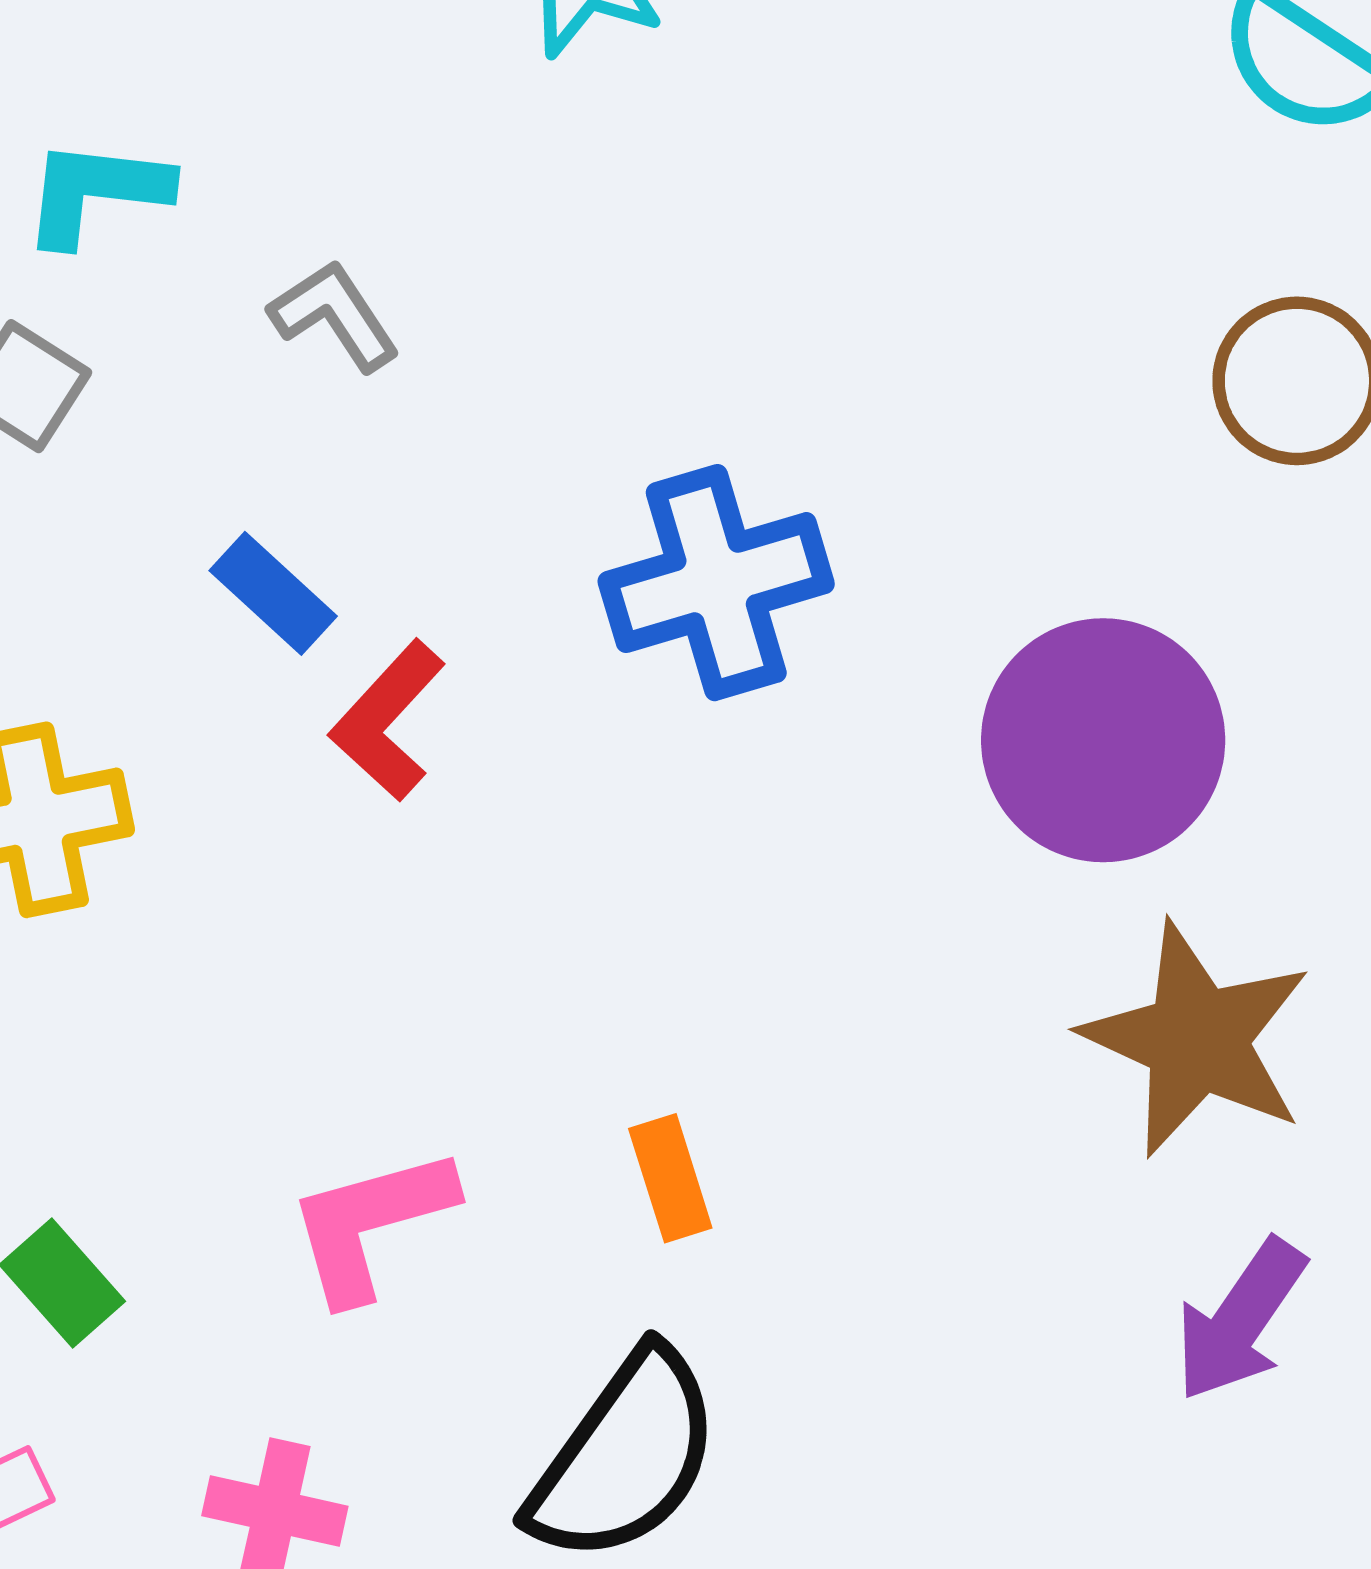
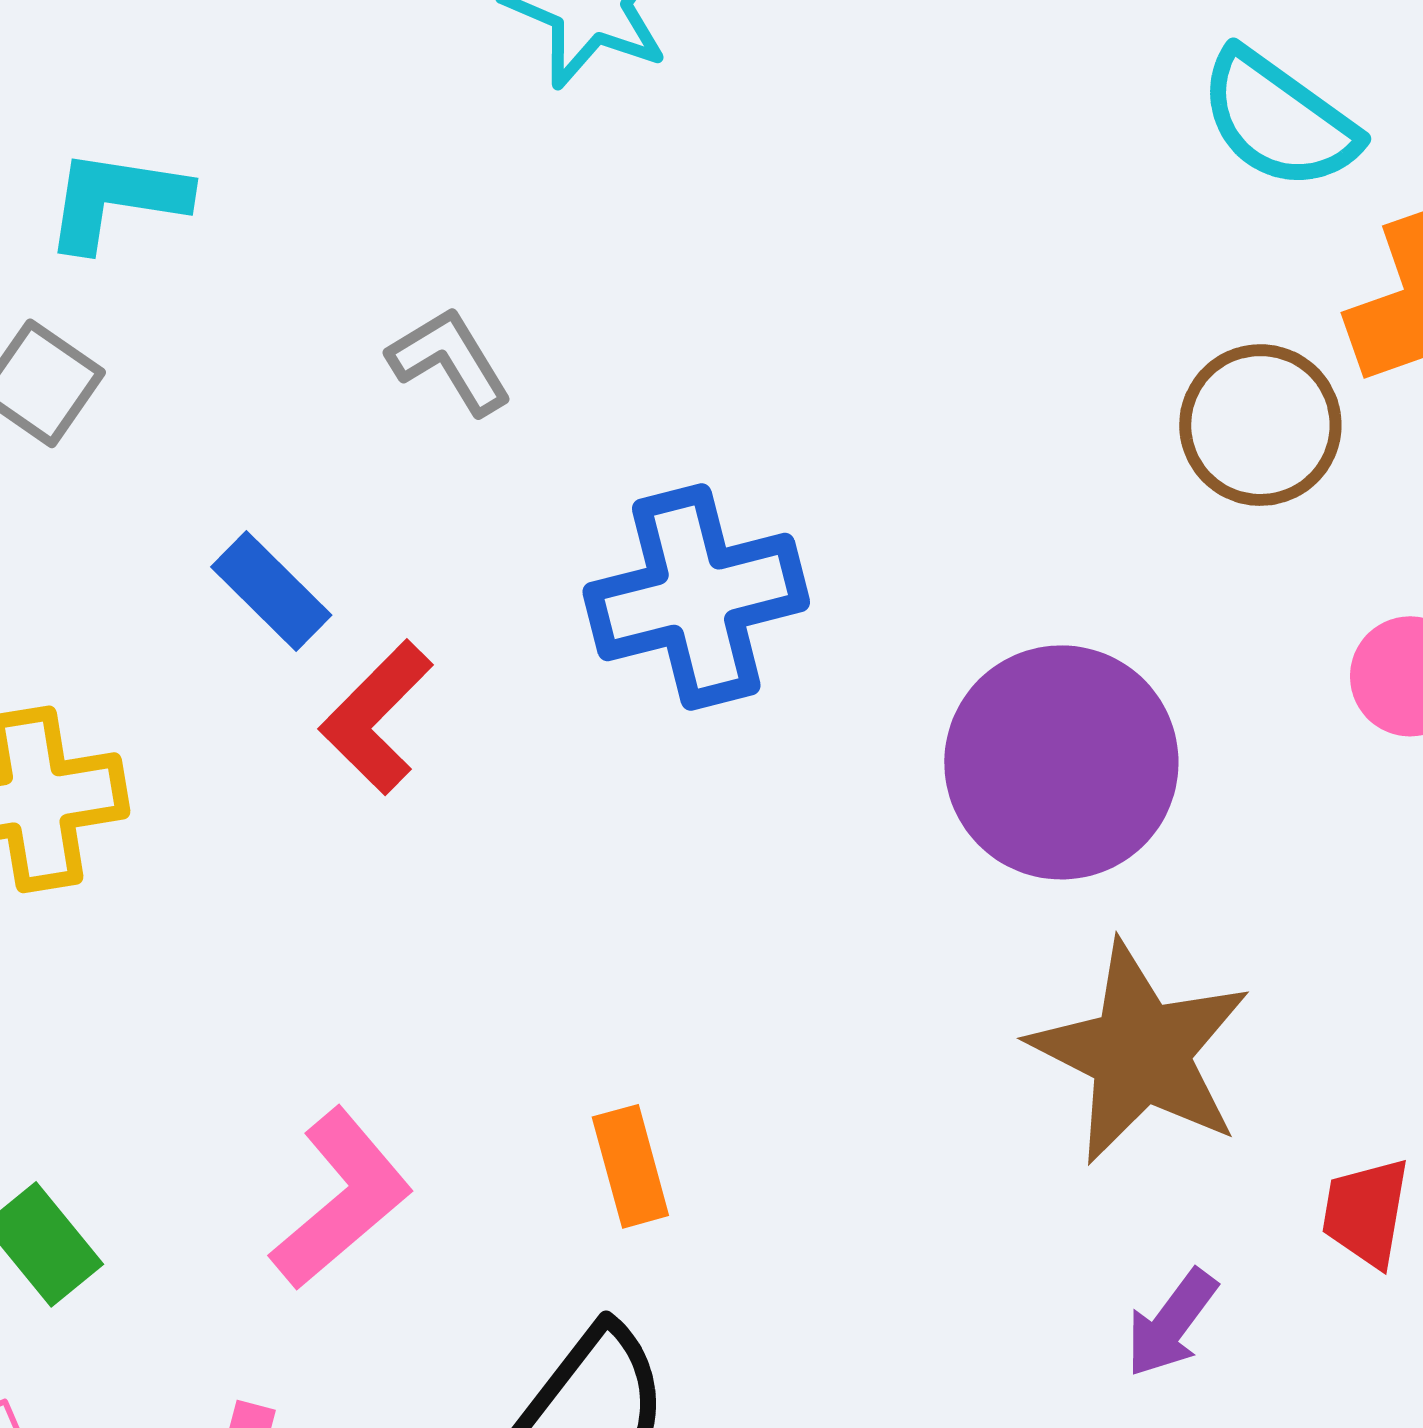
gray L-shape: (334, 315) -> (450, 361), moved
pink L-shape: (371, 1224) -> (341, 1199), turned 153
purple arrow: (1240, 1320) -> (1171, 1323), size x0.7

